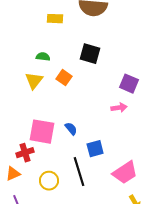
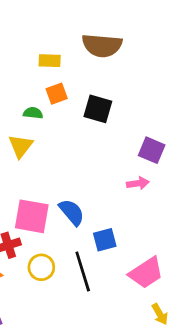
orange square: (64, 78) -> (57, 94), moved, turned 35
blue semicircle: (71, 129) -> (72, 212), size x1.5
yellow circle: (49, 181) -> (41, 267), moved

